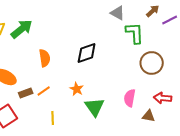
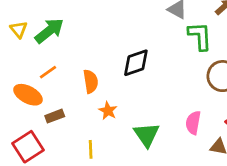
orange semicircle: (45, 58) -> (91, 81), moved
orange star: (77, 89) -> (108, 111), moved
orange line: (44, 91) -> (48, 72), moved

